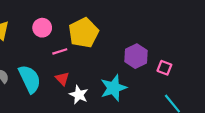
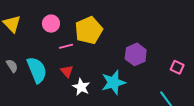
pink square: (164, 68) -> (177, 67), moved

